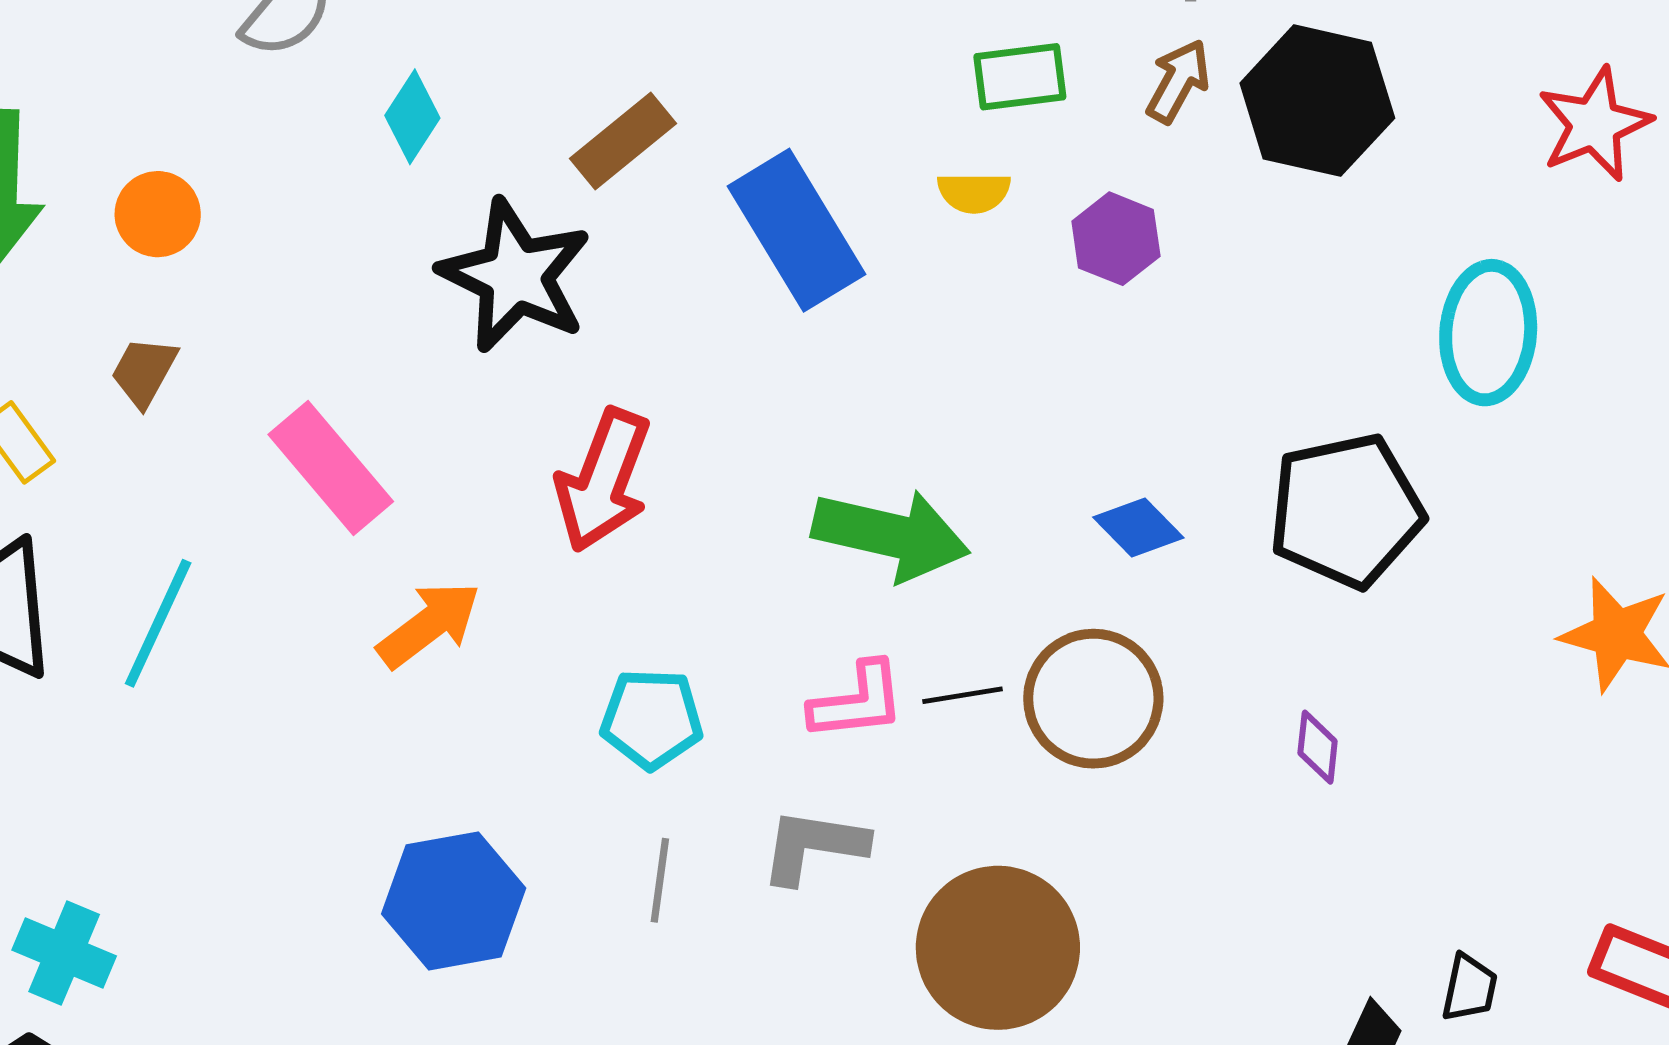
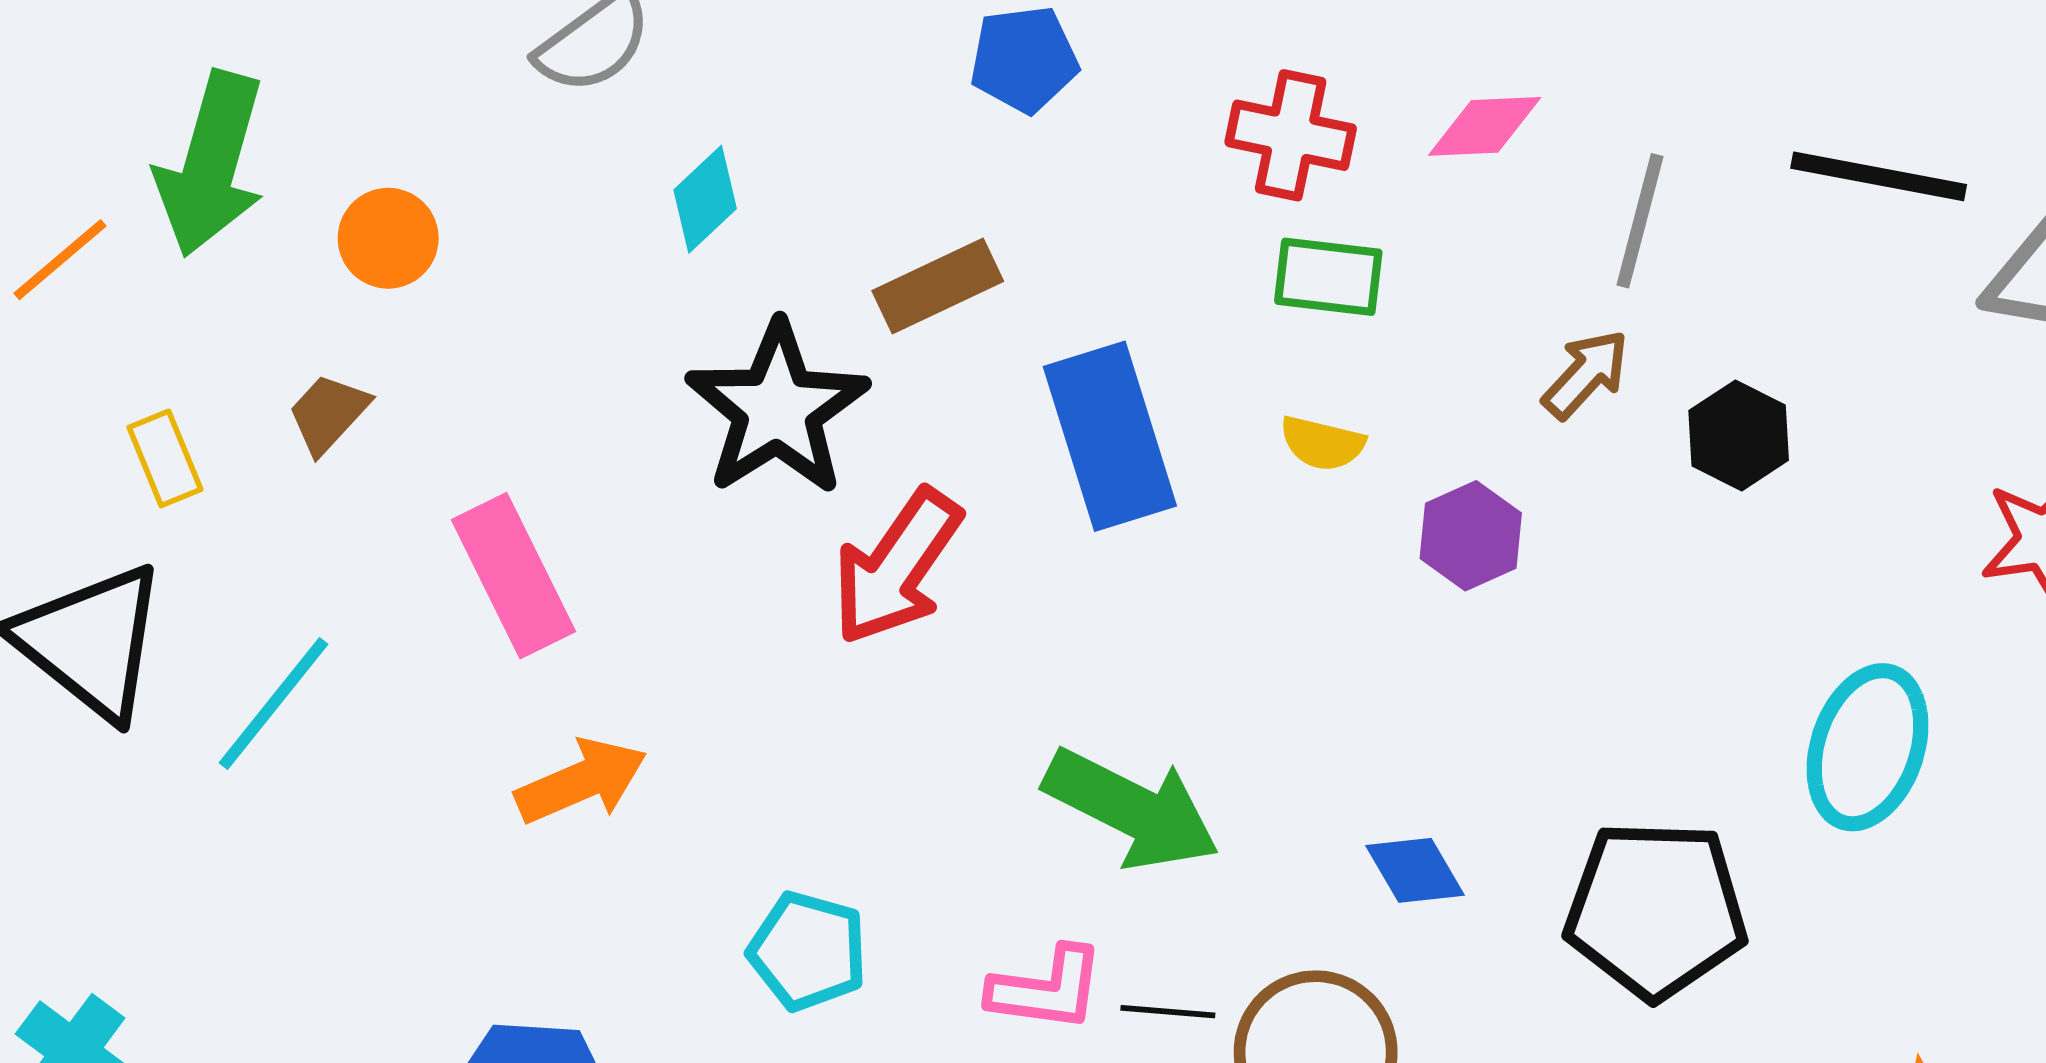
green rectangle: (1020, 77) -> (1328, 277), moved
black hexagon: (1317, 101) -> (1739, 435), size x0.6
red arrow: (603, 480) -> (897, 567), moved

